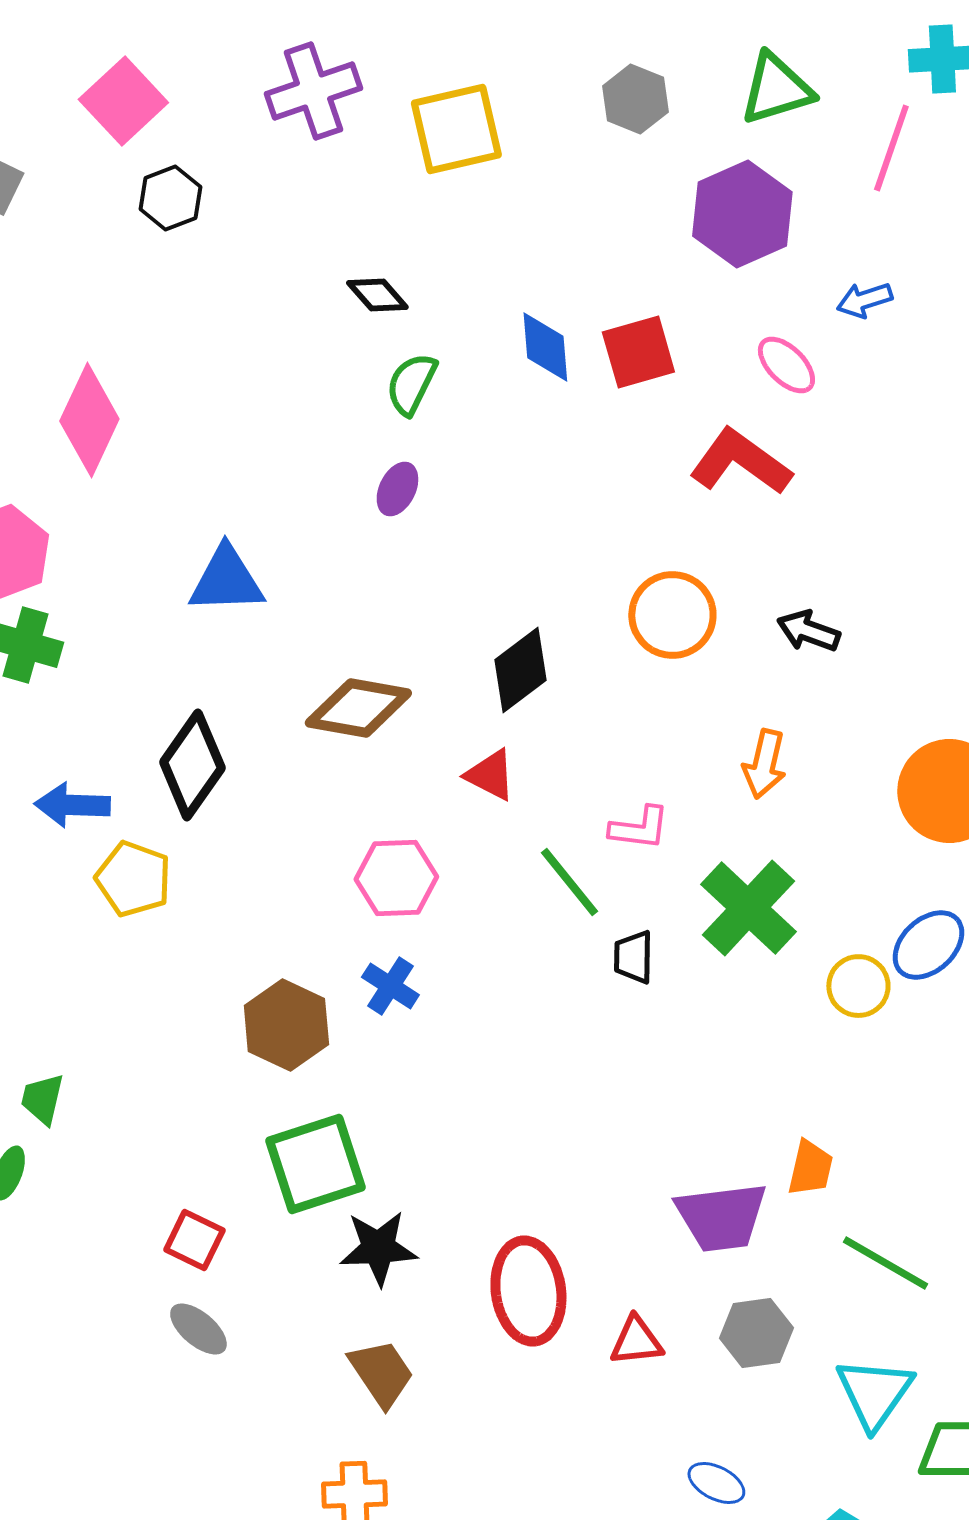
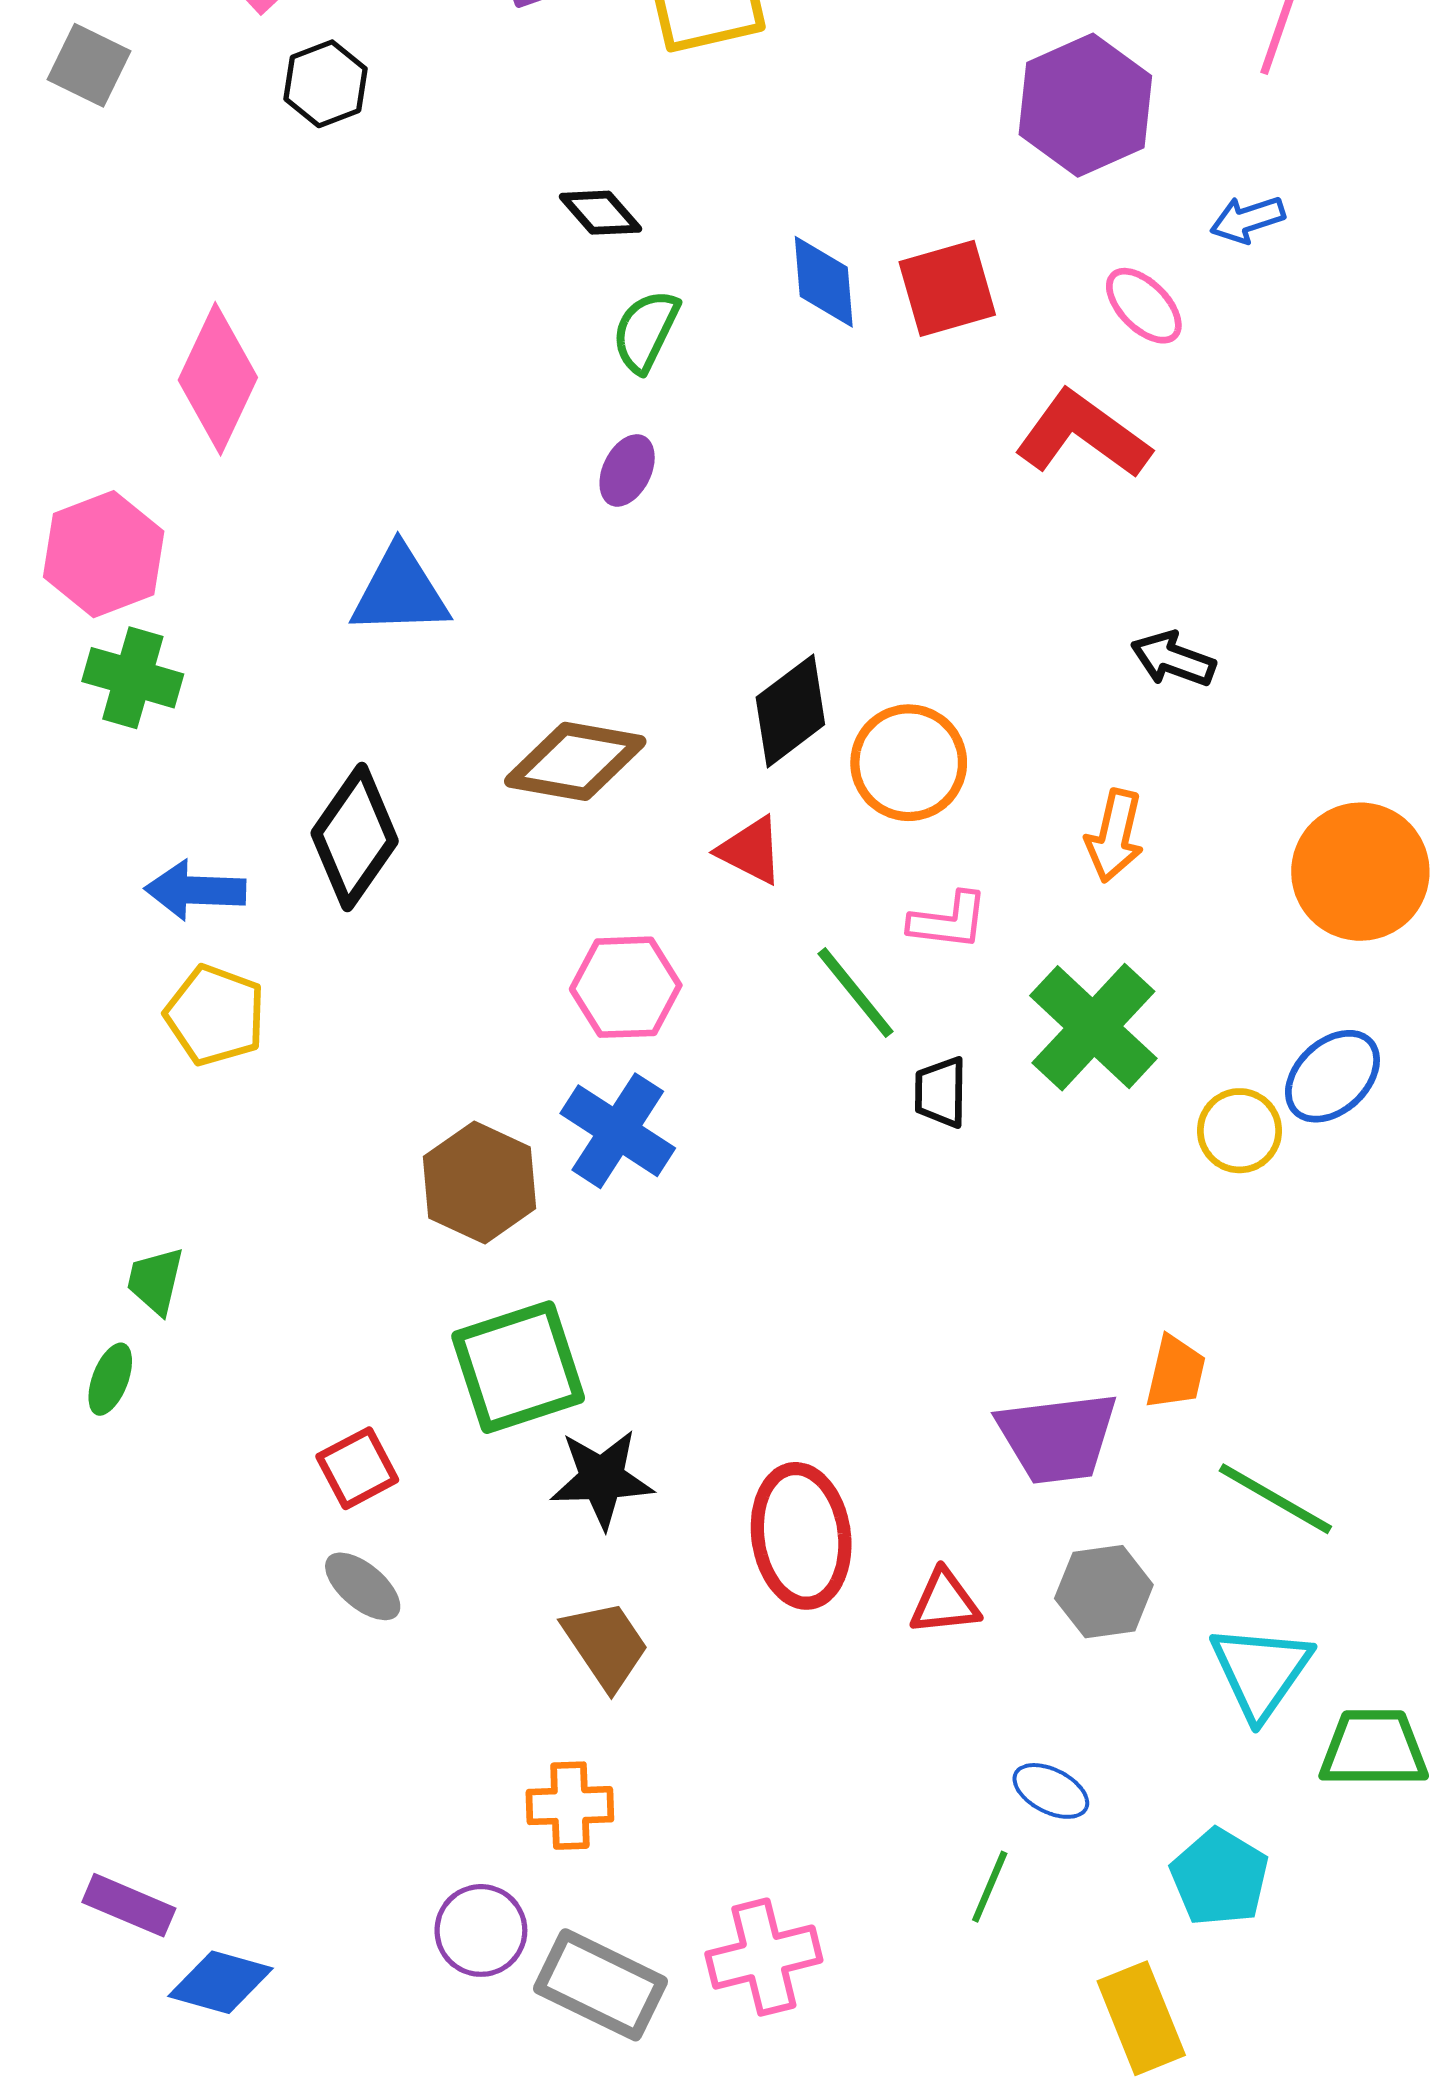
orange circle: (672, 615) -> (909, 763), moved
yellow pentagon: (133, 879) -> (215, 1015), moved
blue cross: (390, 986) -> (618, 1131), size x1.5
red square: (194, 1240) -> (357, 1468), turned 36

